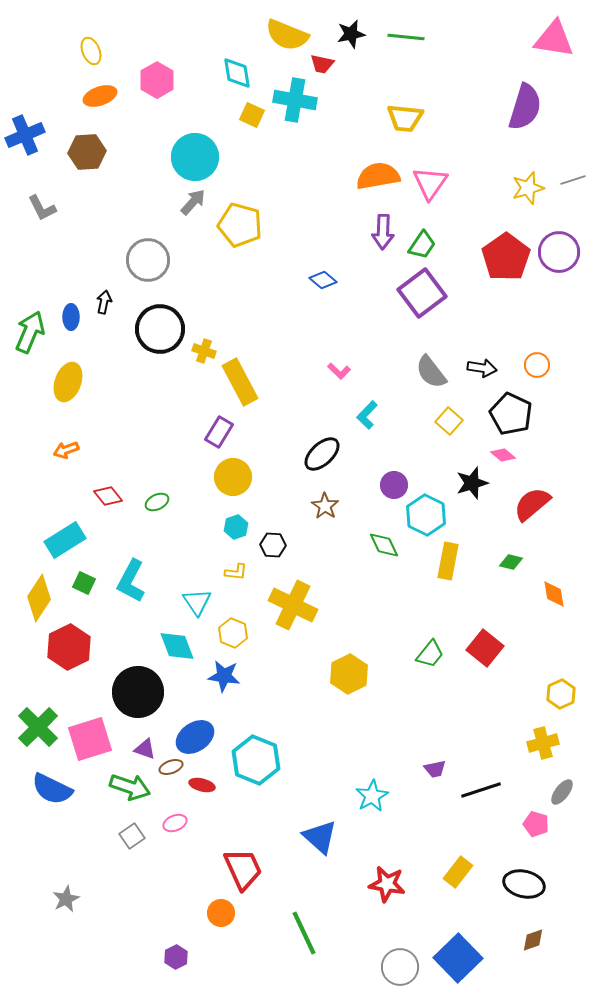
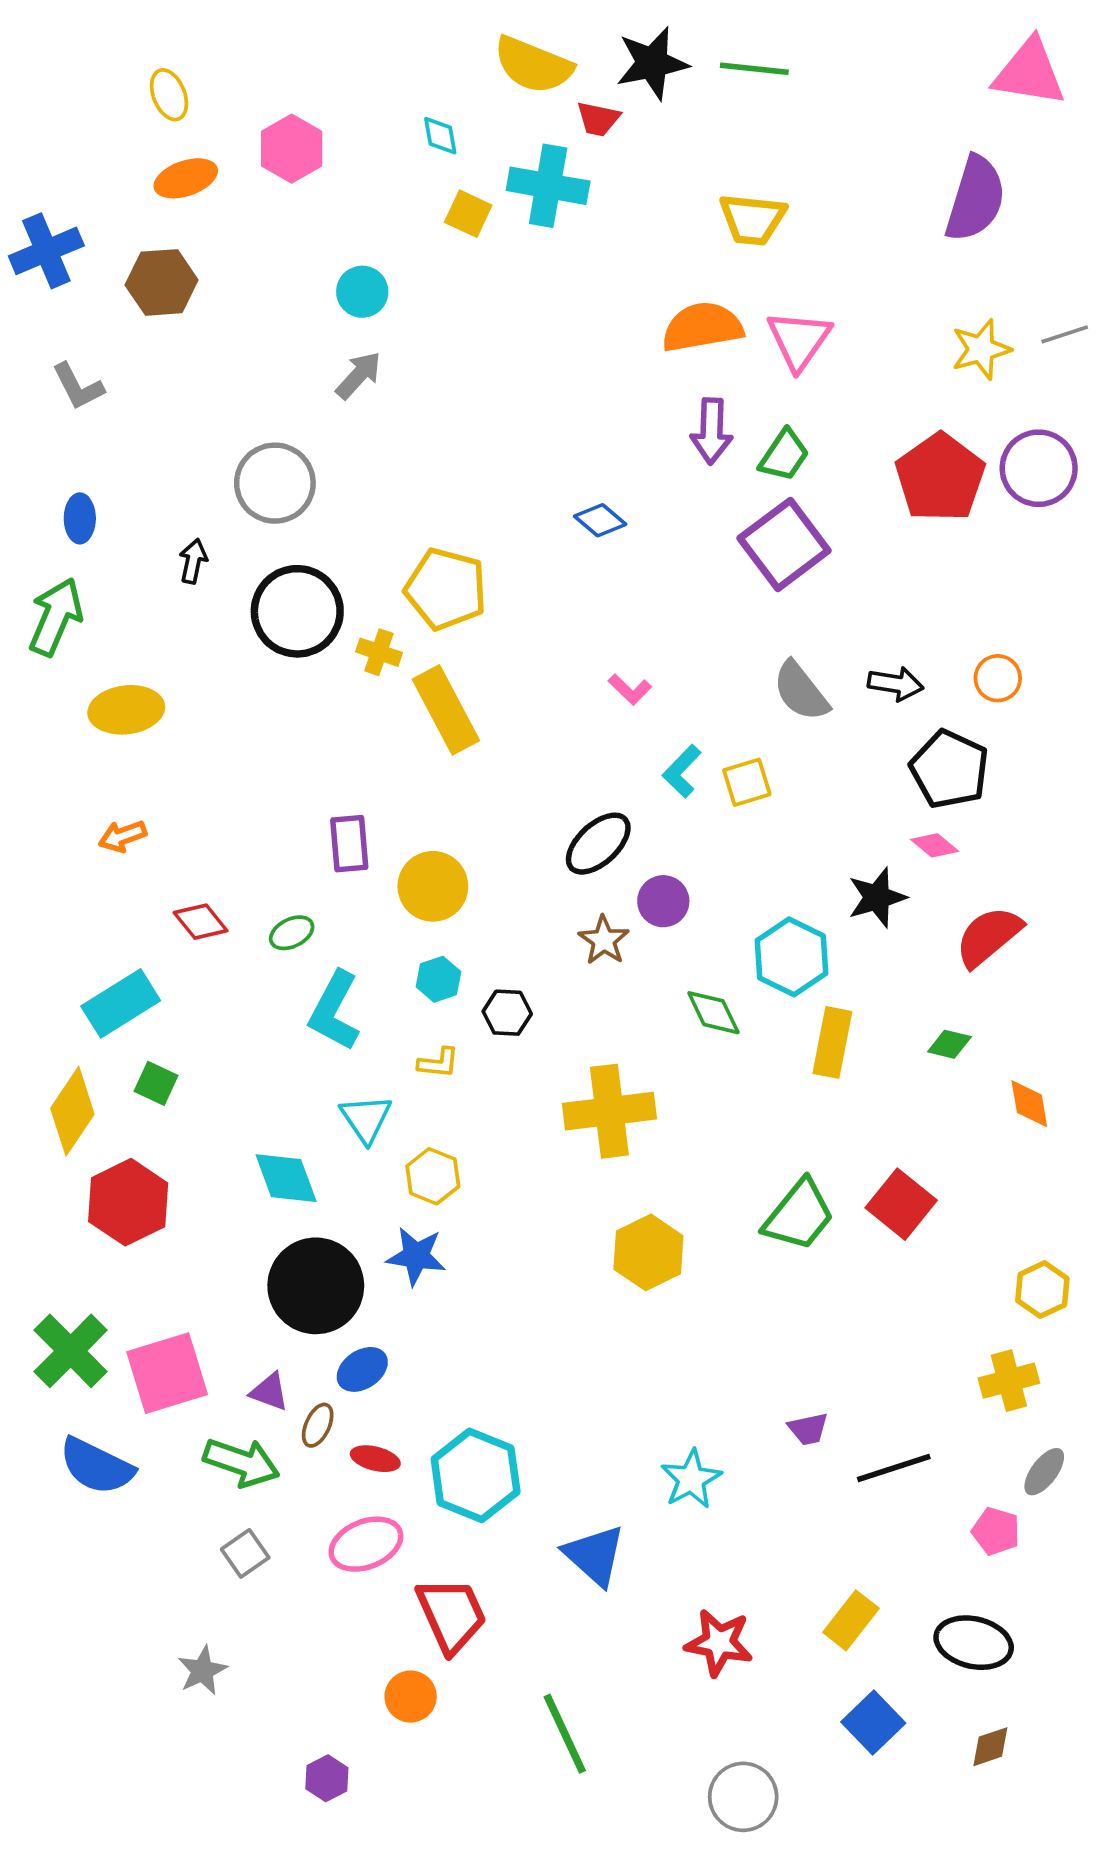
black star: (351, 34) -> (652, 63), size x1.4
cyan diamond: (237, 73) -> (440, 136), size x0.7
cyan circle: (195, 157) -> (362, 292), size x0.6
yellow pentagon: (240, 225) -> (446, 589), moved
blue ellipse: (71, 317) -> (80, 518), moved
yellow ellipse: (68, 382) -> (126, 710), turned 63
yellow square: (449, 421) -> (747, 782), moved, turned 32
purple rectangle: (219, 432) -> (349, 844), moved, turned -36
purple circle: (394, 485) -> (663, 901), moved
cyan L-shape: (131, 581) -> (334, 1011), moved
yellow cross: (293, 605) -> (609, 1111), moved, turned -33
cyan diamond: (177, 646) -> (286, 1178), moved
green trapezoid: (430, 654) -> (799, 1215), size x1.4
black circle: (138, 692) -> (316, 1286), moved
blue ellipse: (195, 737) -> (362, 1369), size x0.7
cyan hexagon: (256, 760) -> (476, 1475), moved
brown ellipse: (171, 767) -> (318, 1425), turned -45
pink ellipse: (175, 823) -> (366, 1544), moved, size x1.6
gray star: (66, 899) -> (202, 1670), moved
blue square: (458, 958) -> (873, 1723), moved, size x0.7

